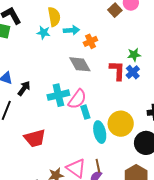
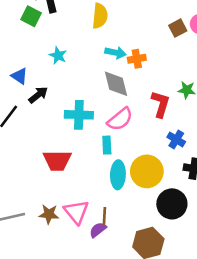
cyan arrow: (71, 30) -> (115, 53), moved
cyan star: (43, 33) -> (58, 55), moved
blue cross: (133, 72) -> (176, 139), moved, turned -32
pink semicircle: (77, 99) -> (120, 119), moved
red trapezoid: (35, 138) -> (57, 161), moved

